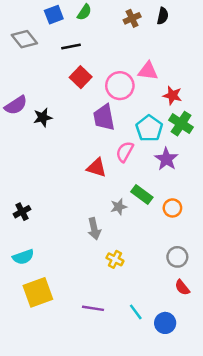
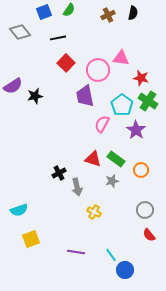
red triangle: (97, 168) -> (93, 159), moved
gray star: (119, 207) -> (112, 181), moved
black cross: (22, 212) -> (59, 173), moved
yellow square: (38, 292) -> (31, 239), size x0.7
blue circle: (165, 323) -> (125, 270), moved

